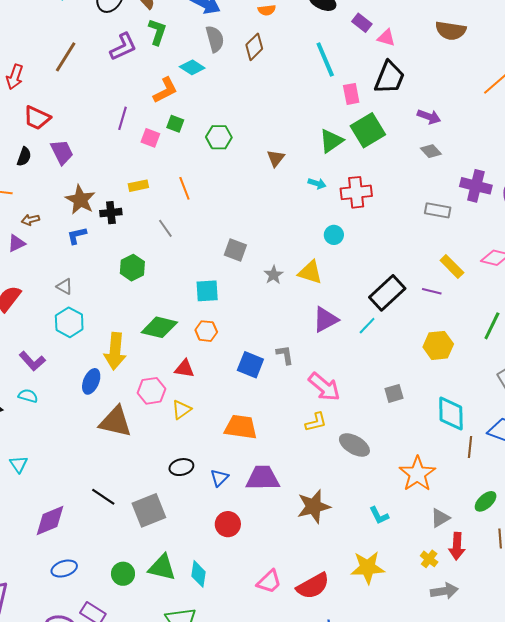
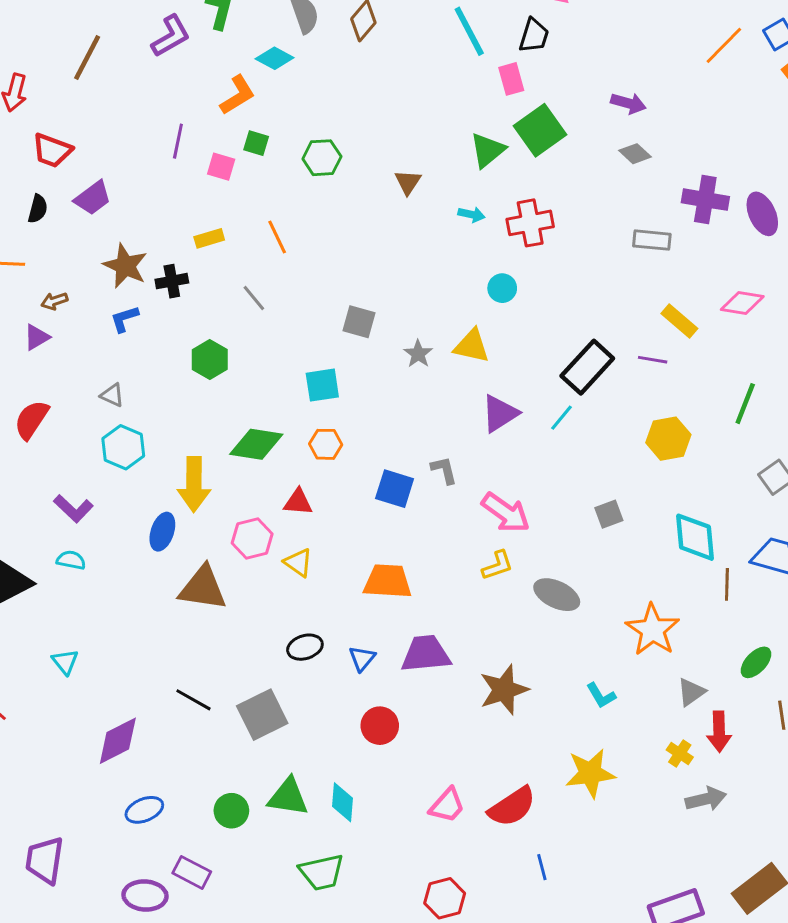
black trapezoid: (389, 78) -> (534, 36), moved, size x0.7
purple trapezoid: (62, 152) -> (93, 198), turned 84
yellow triangle: (181, 410) -> (298, 563), turned -45

